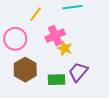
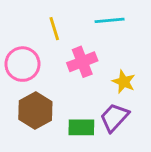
yellow line: (36, 14) -> (54, 29), turned -56
yellow star: (65, 48) -> (124, 82), moved

